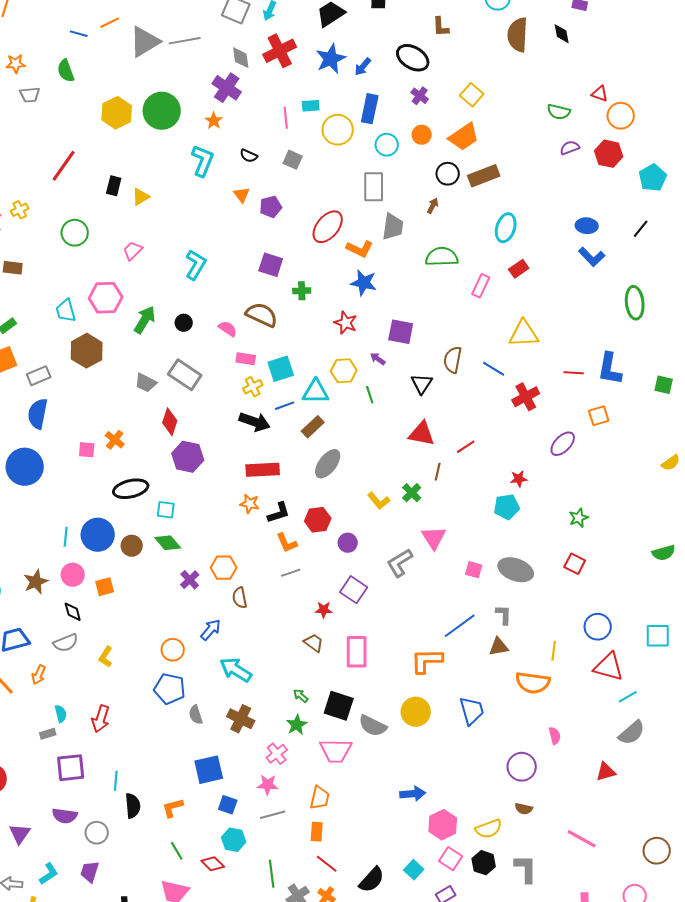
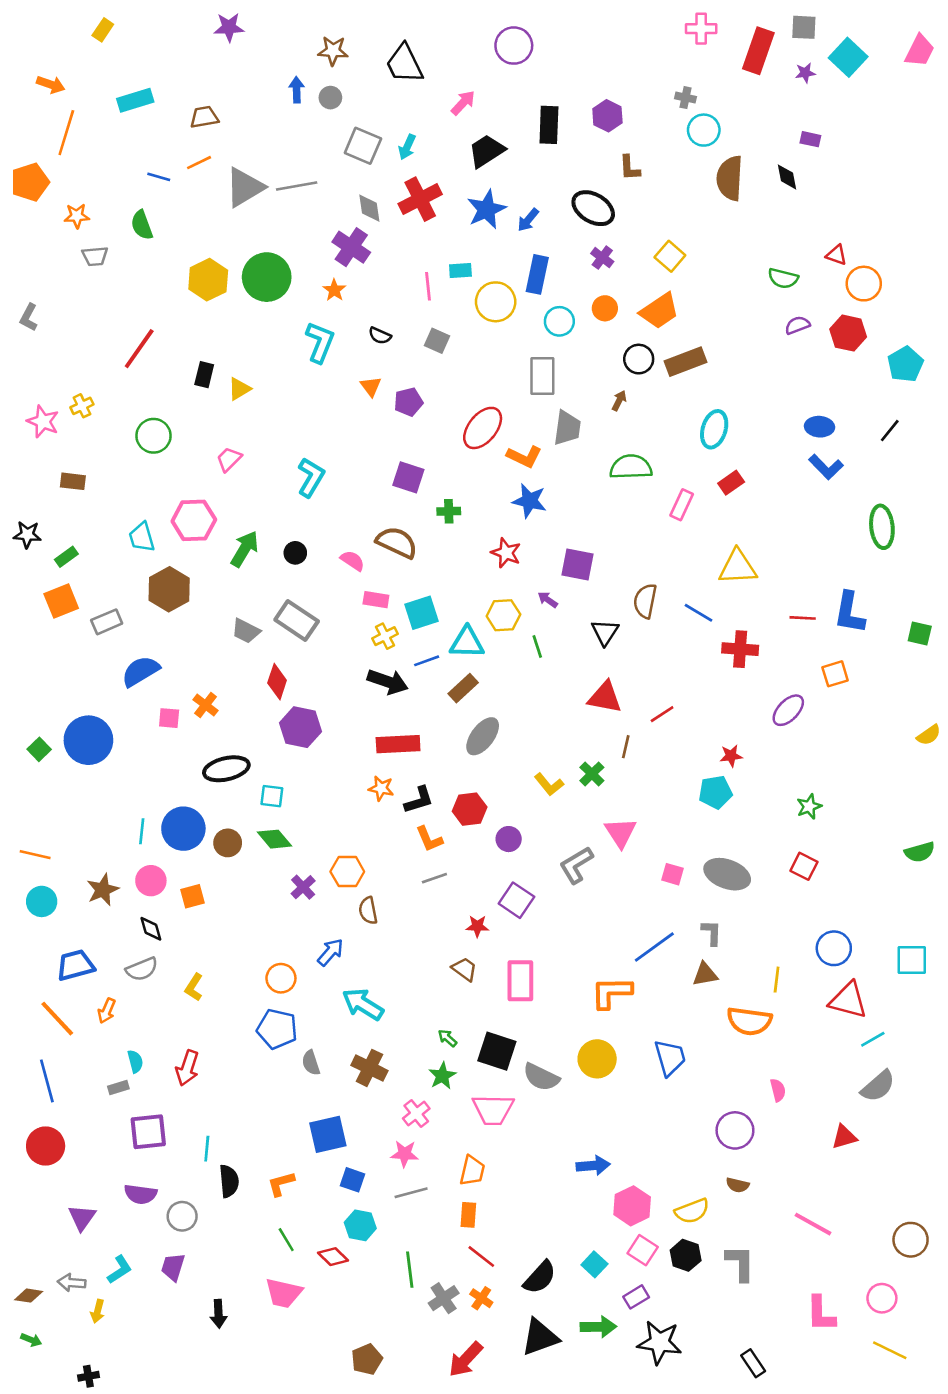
red cross: (526, 397) -> (740, 649), turned 32
blue semicircle: (38, 414) -> (140, 671), moved, turned 48

